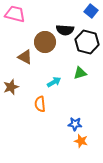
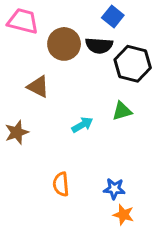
blue square: (91, 11) -> (113, 17), moved
brown circle: (45, 42) -> (64, 44), moved
orange semicircle: (40, 104) -> (61, 184), moved

